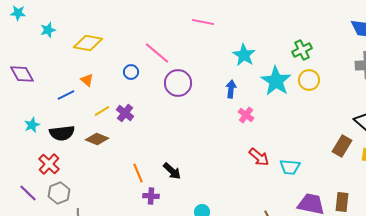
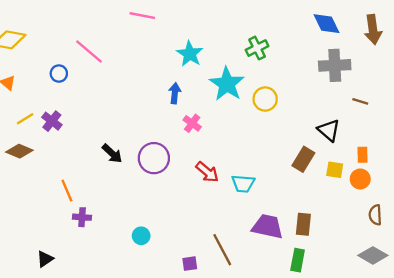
yellow circle: (309, 80) -> (265, 99), moved
purple circle: (178, 83) -> (154, 158), moved
black arrow: (172, 171) -> (112, 153), moved

